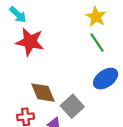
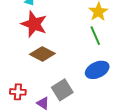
brown diamond: (43, 93) -> (42, 54), moved, turned -50

